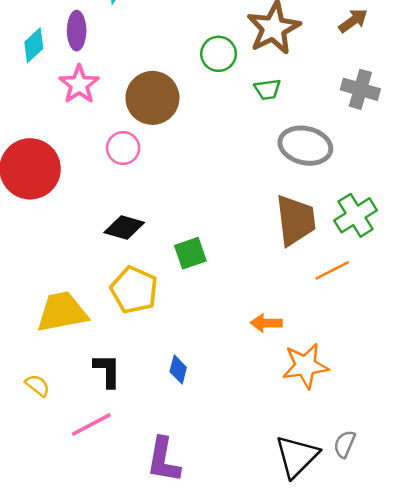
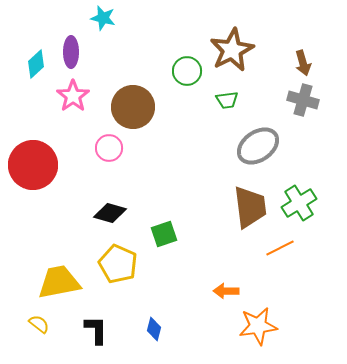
brown arrow: (353, 21) -> (303, 63), moved, turned 110
gray ellipse: (305, 146) -> (258, 146), turned -48
yellow semicircle: (37, 385) -> (39, 324), moved

